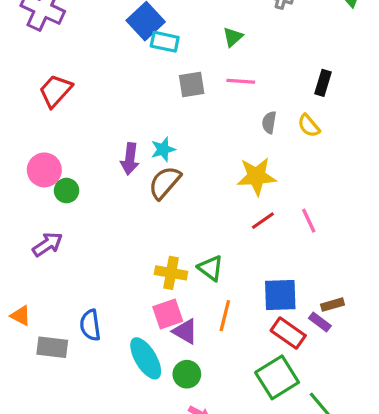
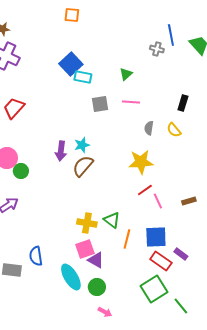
pink line: (309, 221) -> (158, 201), moved
brown rectangle: (333, 305) -> (189, 201), moved
orange line: (225, 316) -> (127, 239), moved

